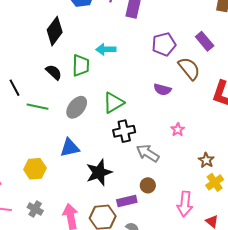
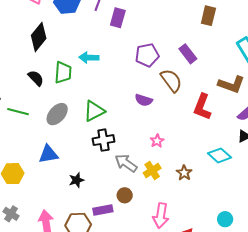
black star: (99, 172) -> (76, 180), size x0.6
yellow cross: (215, 182) -> (152, 171), moved

